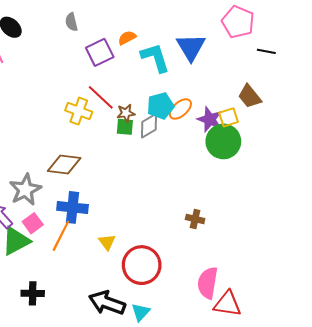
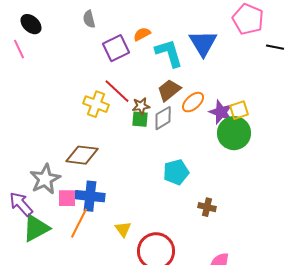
brown trapezoid: (250, 96) -> (169, 90), moved, turned 90
cyan pentagon: (160, 106) -> (176, 172), moved
pink square: (33, 223) -> (67, 198), moved, turned 36

